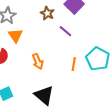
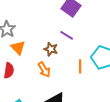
brown star: (47, 13) -> (51, 49), moved

